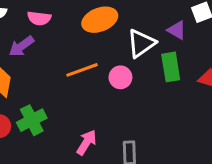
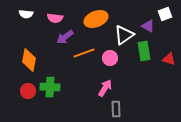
purple arrow: (21, 46) -> (65, 37), moved
green cross: (32, 120) -> (50, 87), turned 30
pink arrow: (86, 142) -> (105, 88), moved

